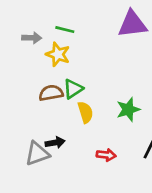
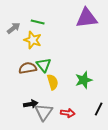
gray arrow: (32, 38) -> (14, 28), turned -40
green triangle: (73, 89) -> (44, 65), turned -35
gray triangle: (37, 154) -> (44, 112), moved, turned -36

